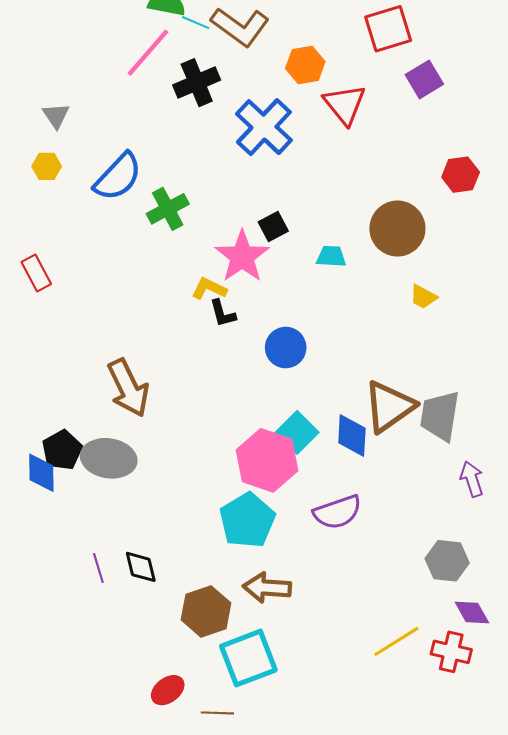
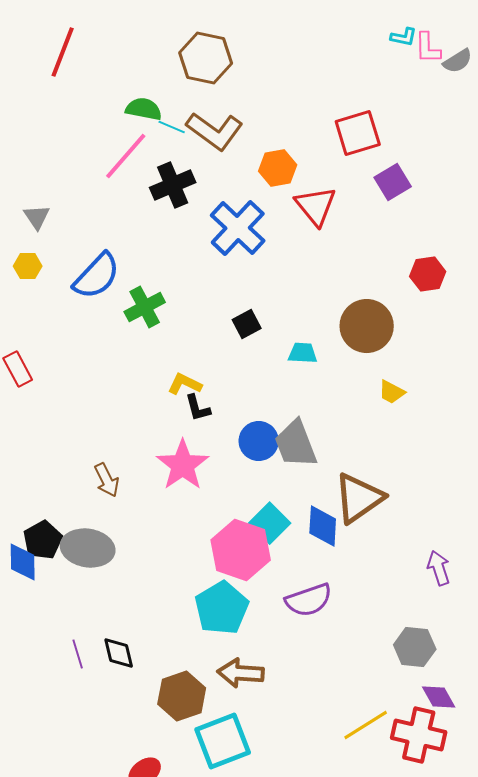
pink star: (242, 256) -> (183, 465), moved
brown arrow: (128, 388) -> (107, 480), size x0.6
gray trapezoid: (440, 416) -> (296, 444), moved, turned -30
red cross: (451, 652) -> (419, 735), size x1.4

